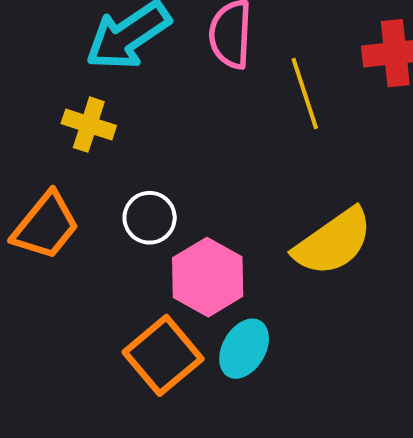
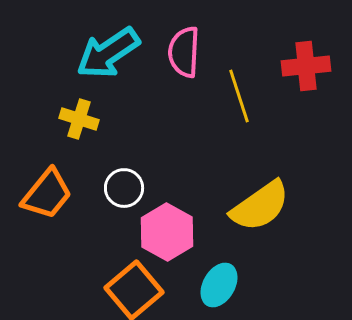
cyan ellipse: (244, 349) -> (219, 285), moved

